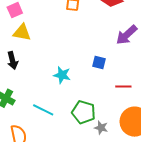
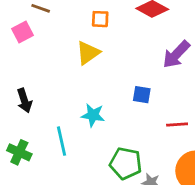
yellow triangle: (22, 33) -> (88, 53), moved, turned -42
cyan line: (43, 110) -> (61, 141), moved, turned 55

